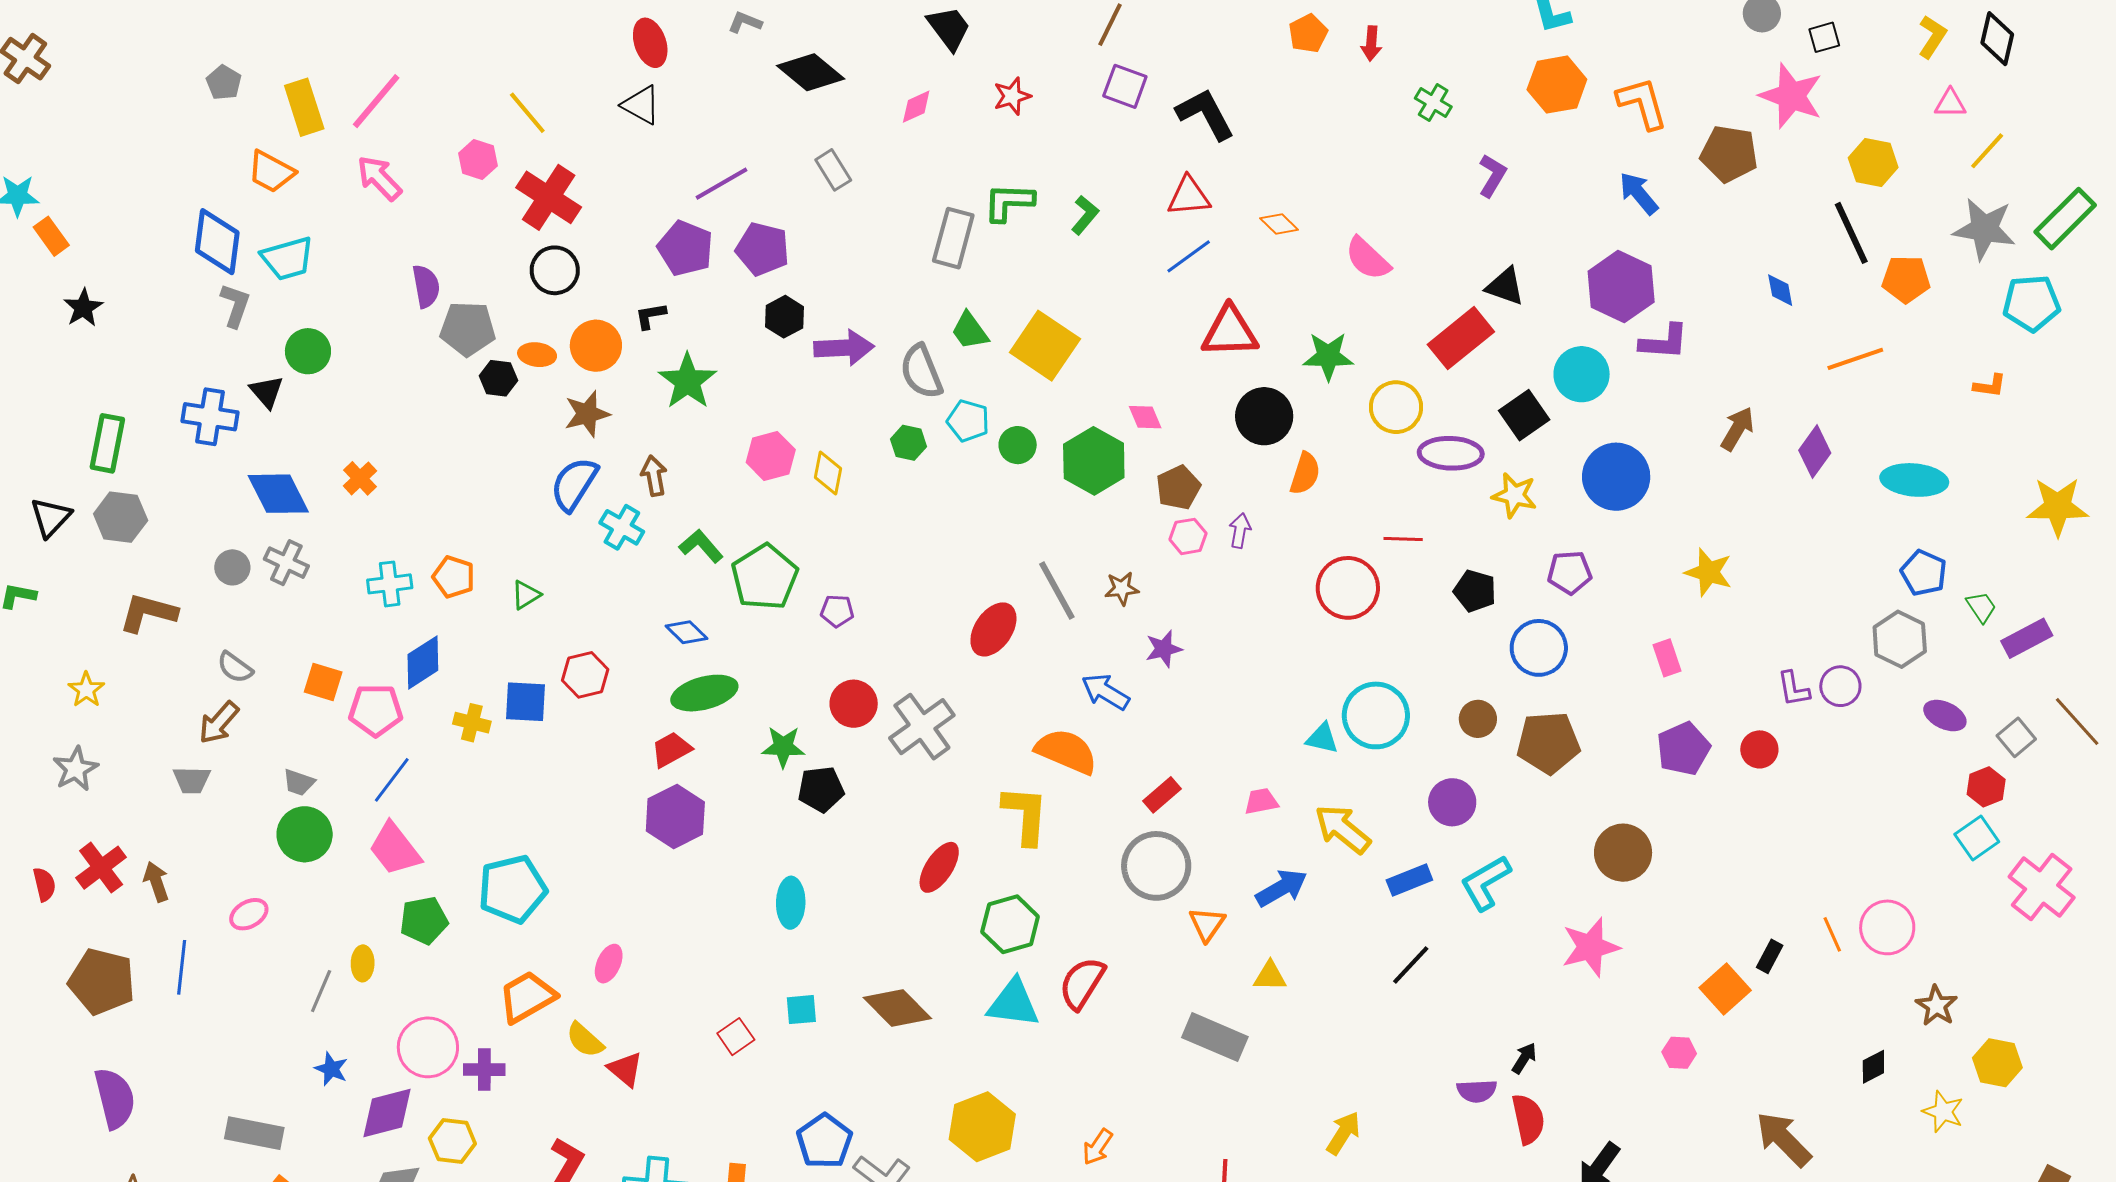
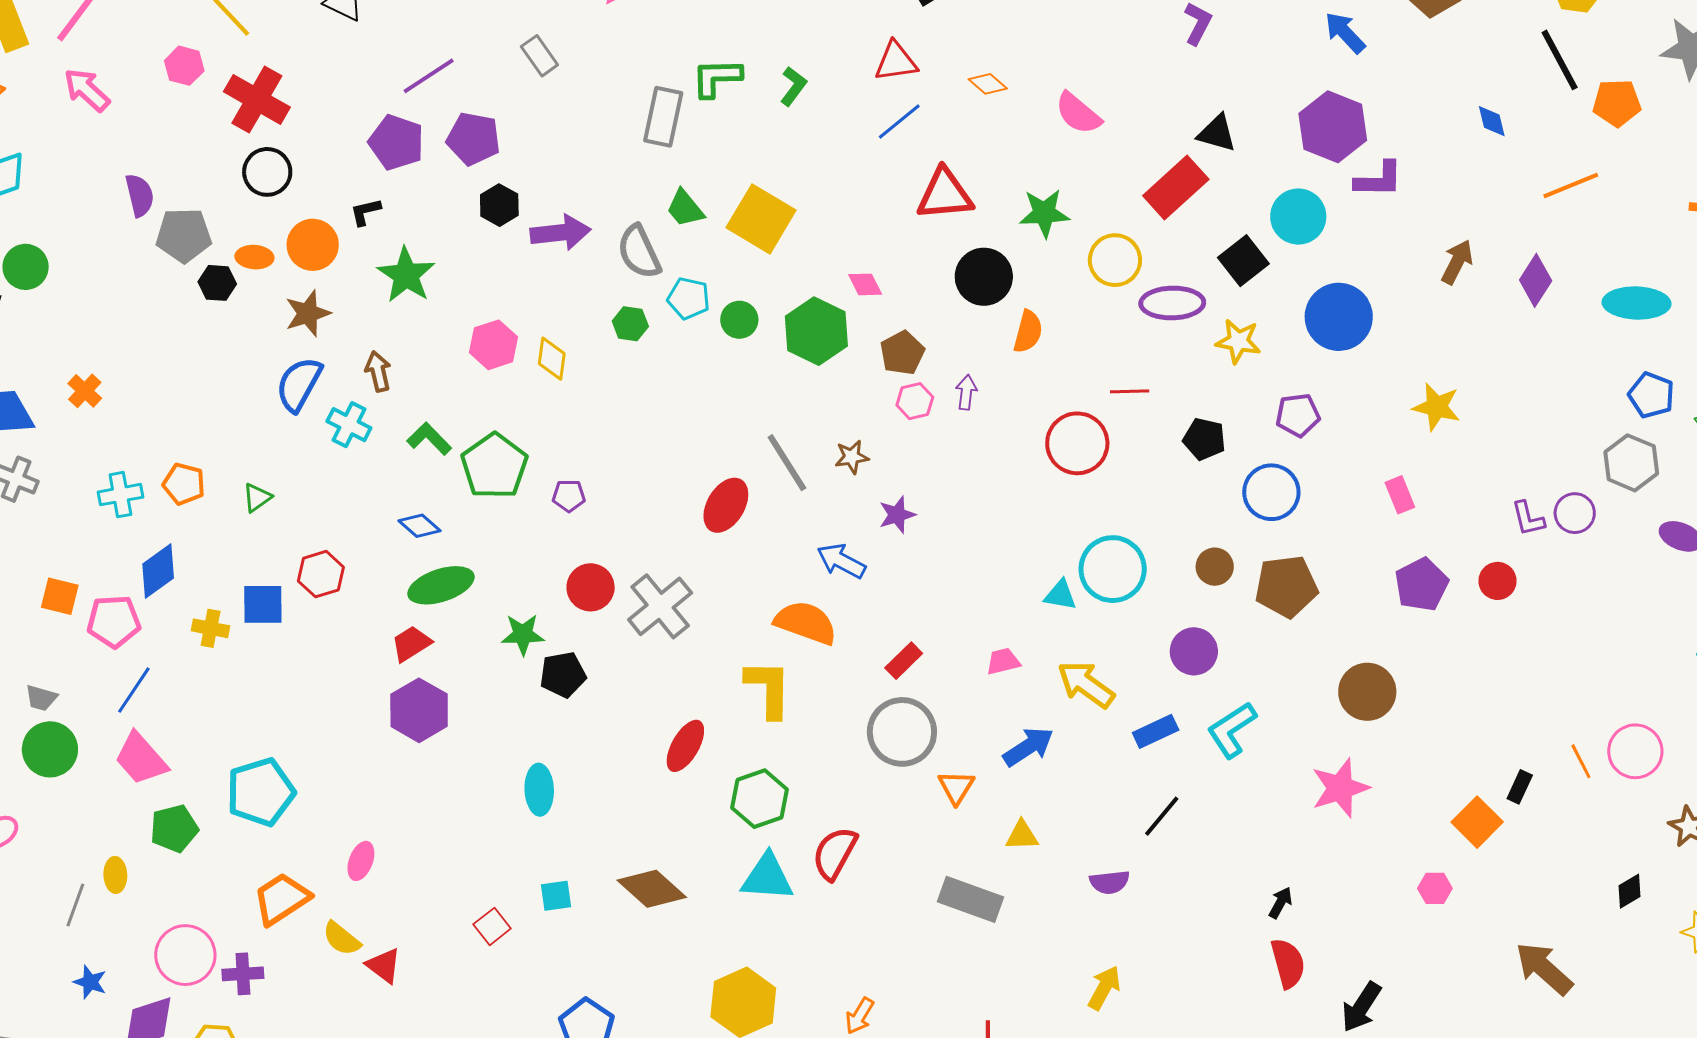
purple semicircle: (1477, 1091) -> (1110, 882), moved

